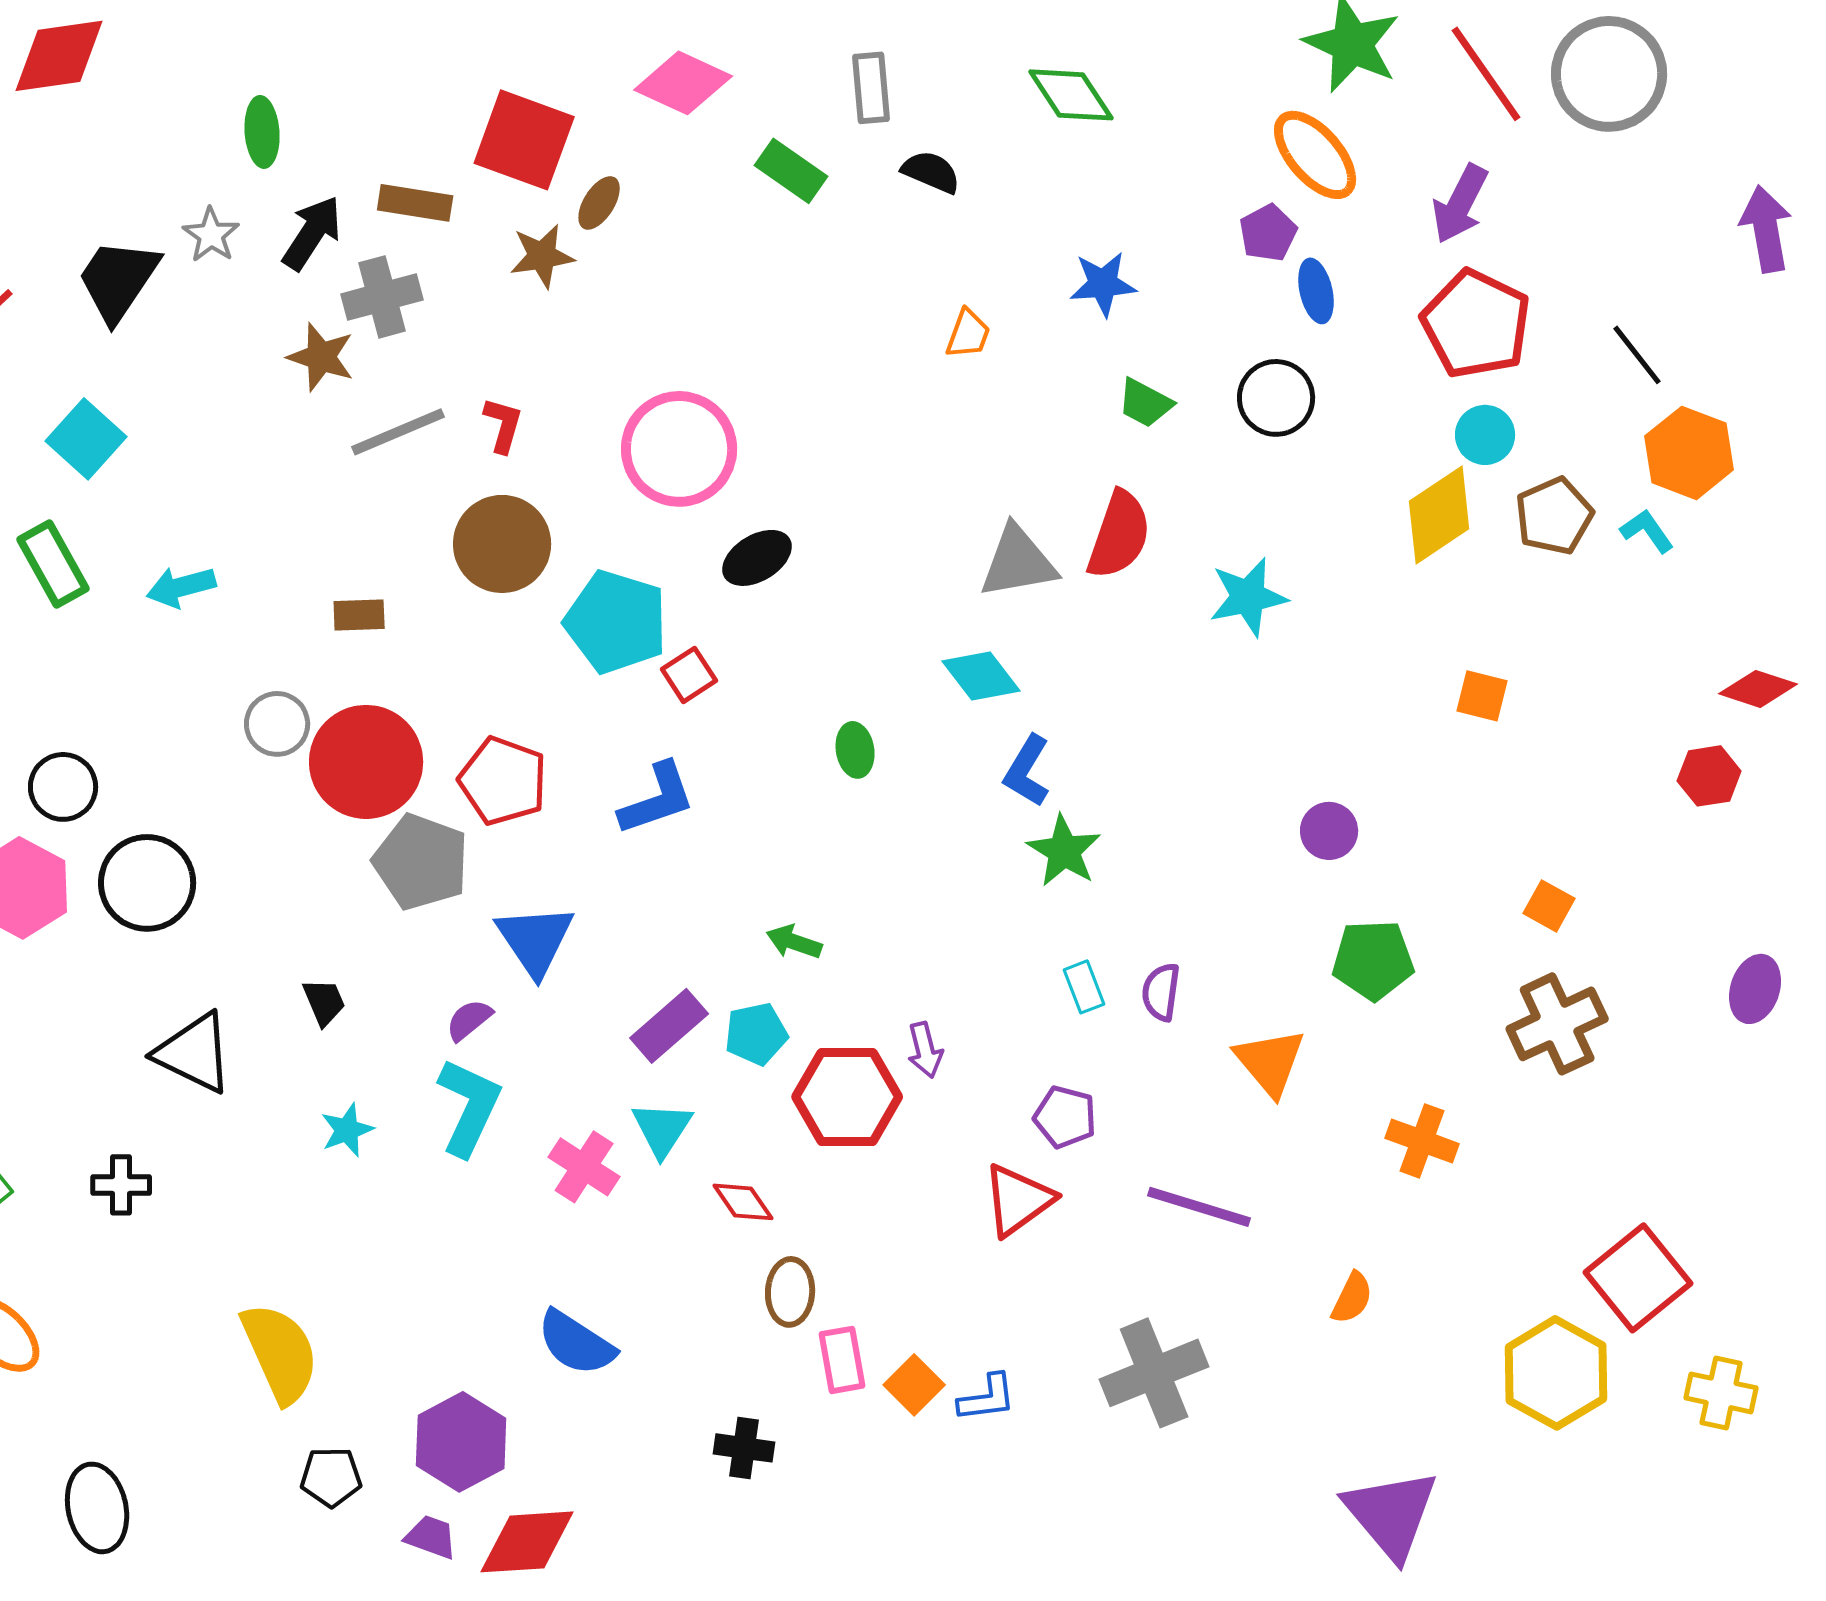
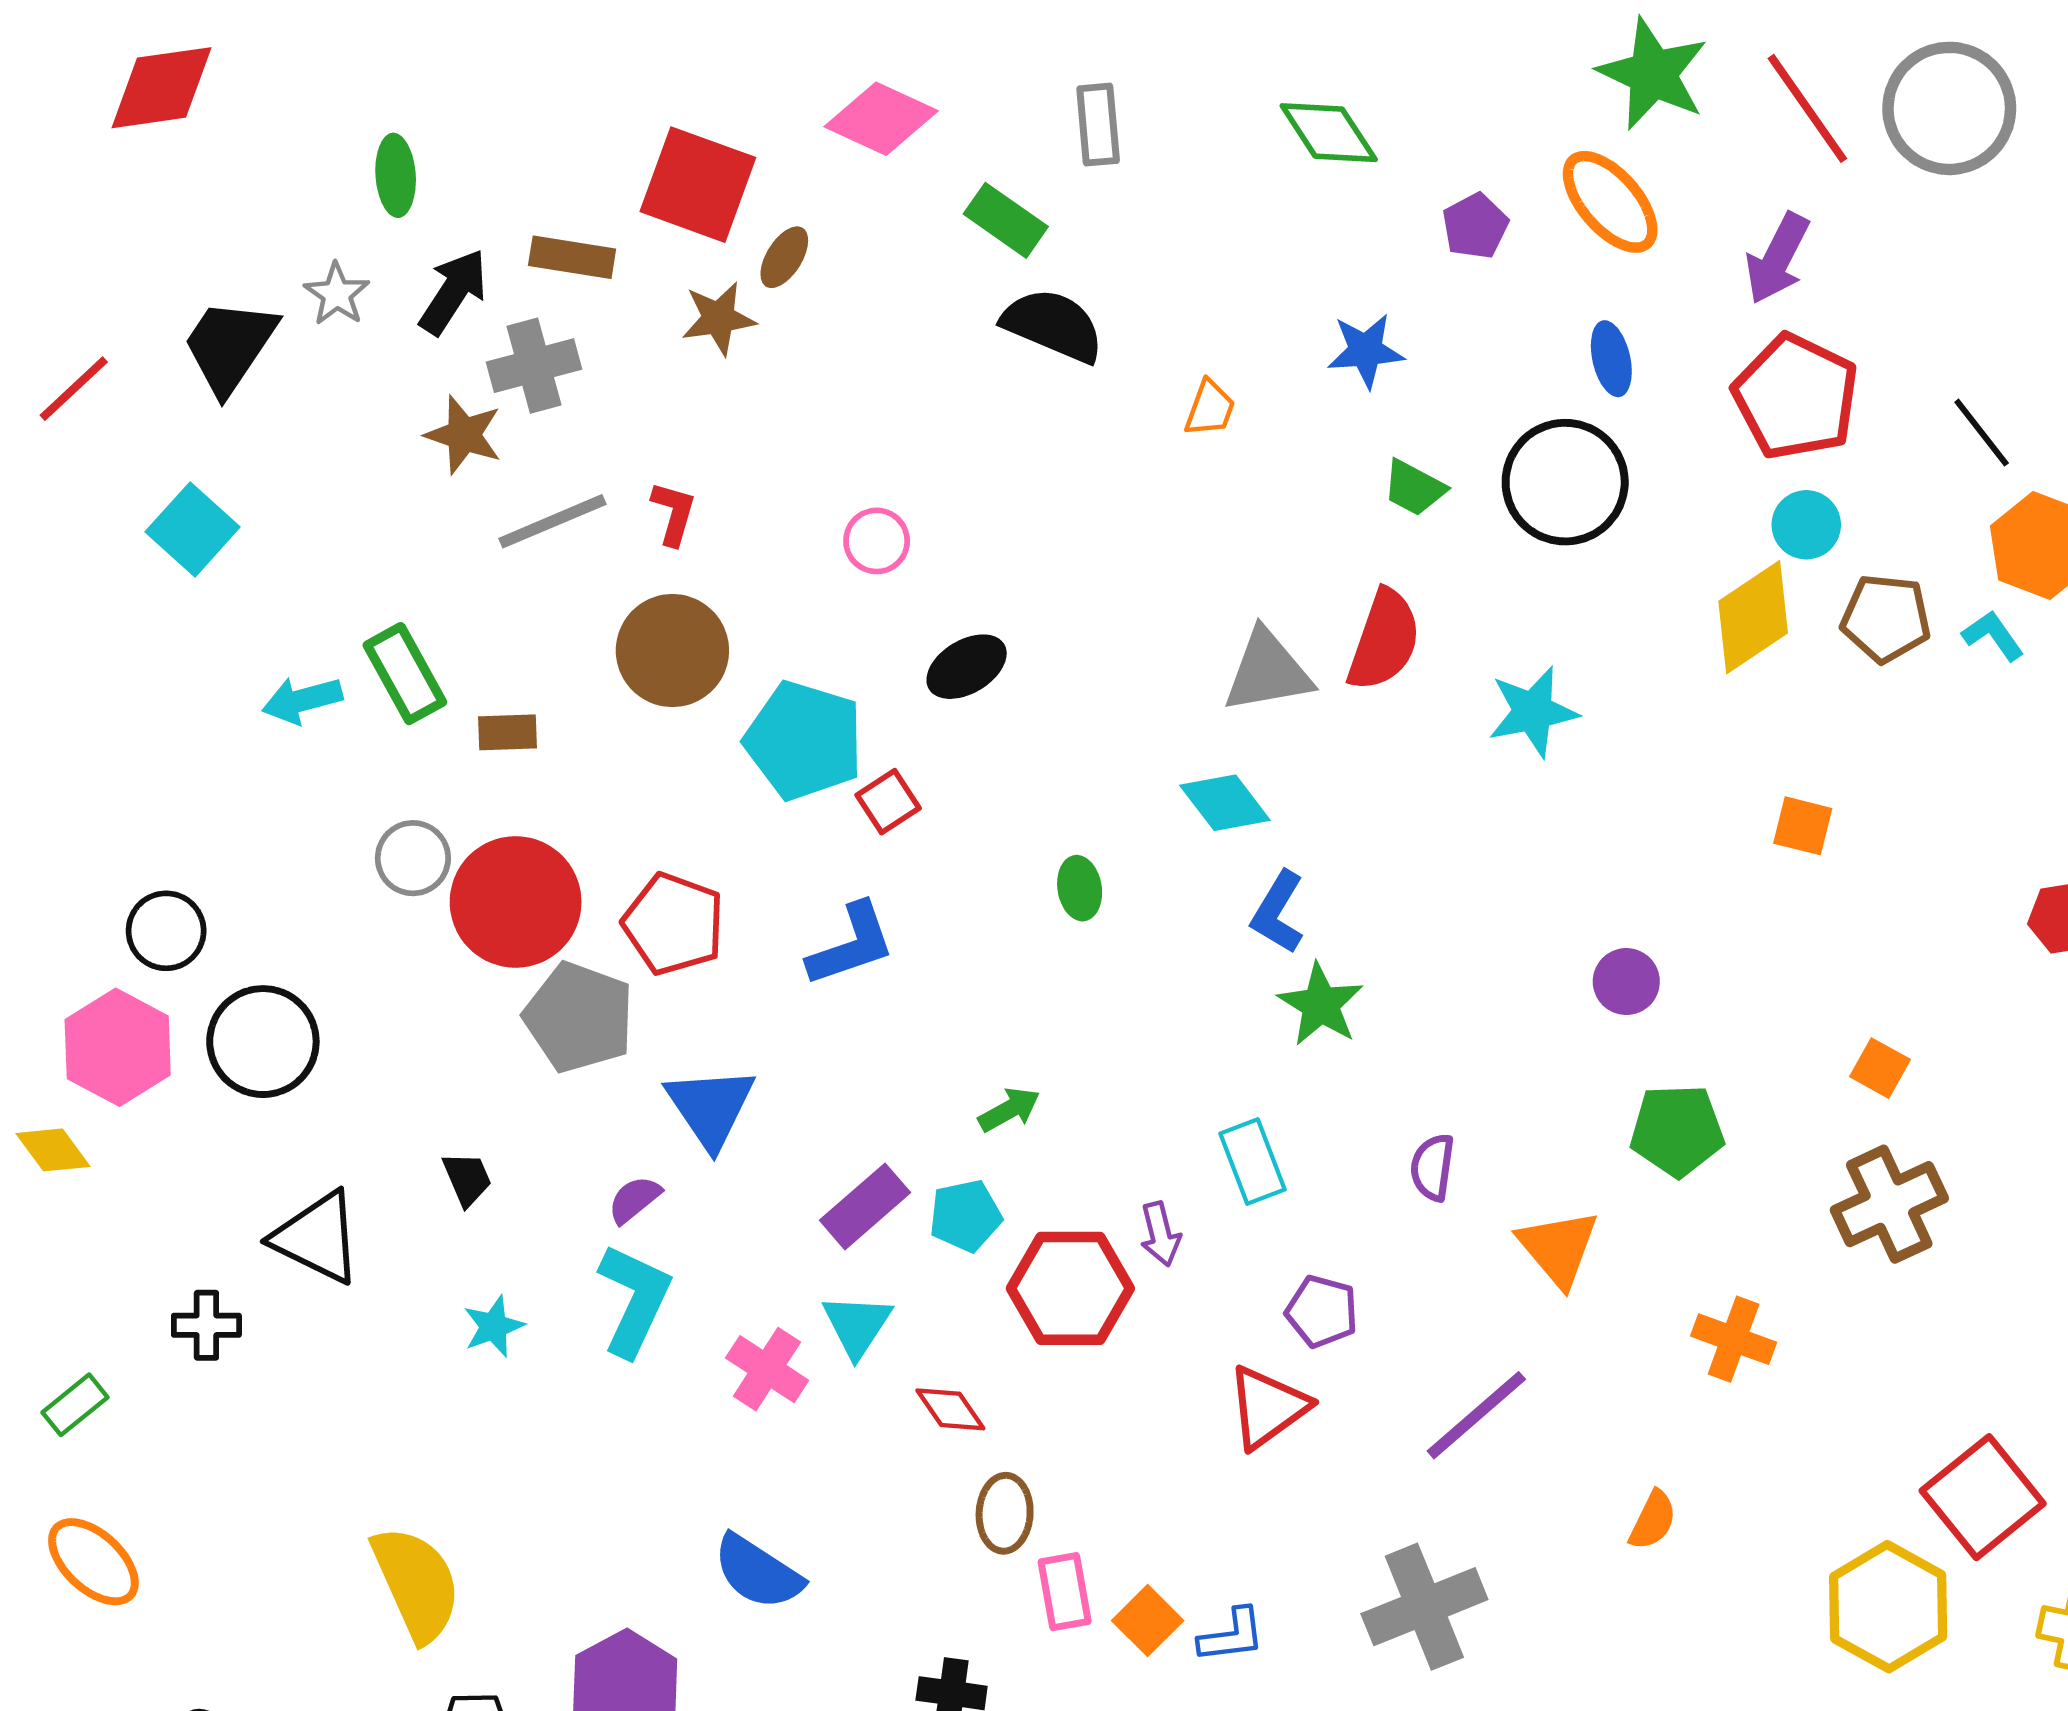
black semicircle: (931, 172) -> (1053, 325), moved, size x1.5
purple pentagon: (1268, 233) -> (1475, 226), moved
black circle: (1276, 398) -> (1565, 482), size x1.4
pink circle: (679, 449) -> (877, 541), size x0.5
brown pentagon: (1554, 516) -> (1886, 618), turned 30
green rectangle: (53, 564) -> (405, 674), moved
green arrow: (794, 942) -> (1009, 1110), turned 132
cyan rectangle: (1084, 987) -> (1253, 1161), moved, size x1.4
black cross: (121, 1185) -> (206, 1325), moved
purple line: (1199, 1207) -> (1476, 1415), turned -58

